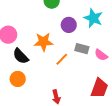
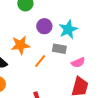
cyan star: (93, 18) -> (68, 29), moved, turned 30
pink semicircle: (101, 55) -> (78, 63), moved, turned -56

